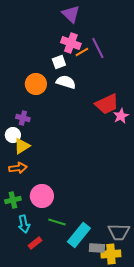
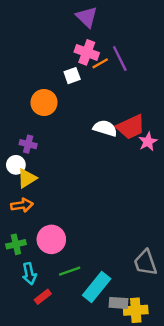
white semicircle: (66, 82) -> (105, 128), moved
green line: (57, 222) -> (70, 271), turned -36
gray trapezoid: (119, 232) -> (145, 263), moved, turned 70

